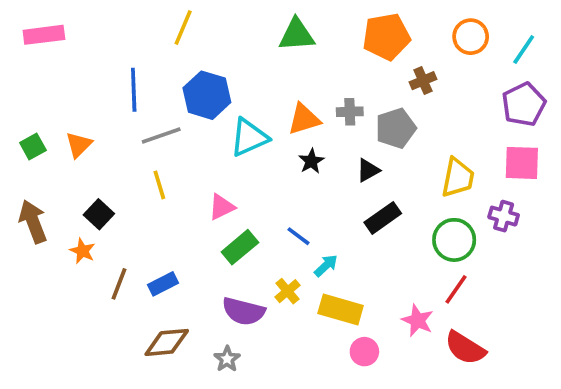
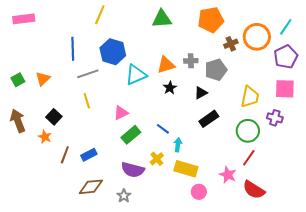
orange circle: (471, 37) -> (257, 37), moved, size x1.4
cyan arrow: (326, 266) -> (178, 145), turned -40

